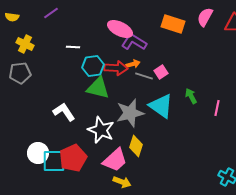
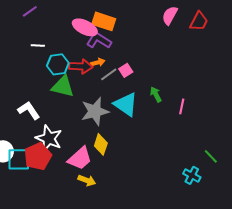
purple line: (51, 13) -> (30, 11), moved
orange rectangle: (173, 24) -> (104, 21), moved
gray line: (144, 76) -> (109, 74), turned -54
white star: (101, 130) -> (49, 138), moved

